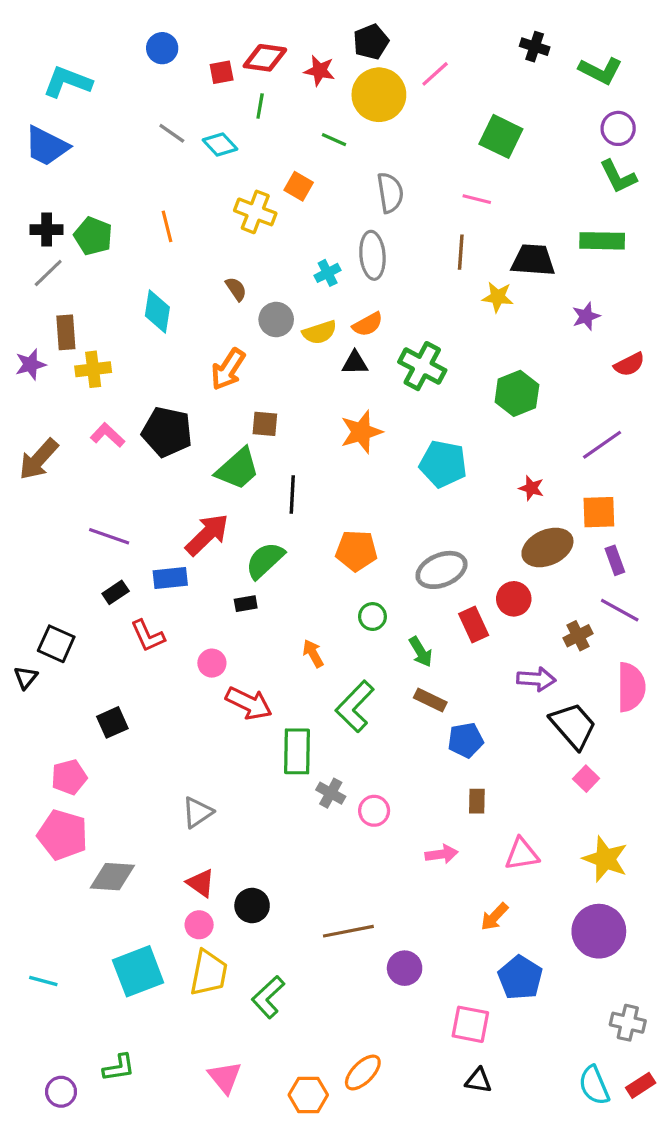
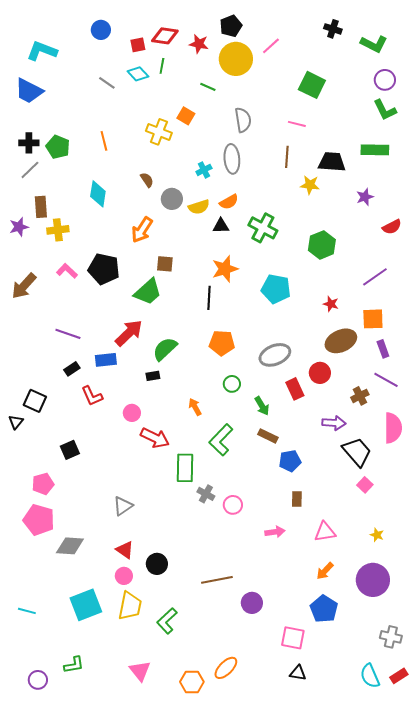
cyan diamond: (220, 145) -> (138, 74), moved
black line: (292, 495) -> (209, 298), moved
yellow star: (605, 859) -> (377, 535), size x0.5
orange arrow: (494, 917) -> (325, 571), moved

